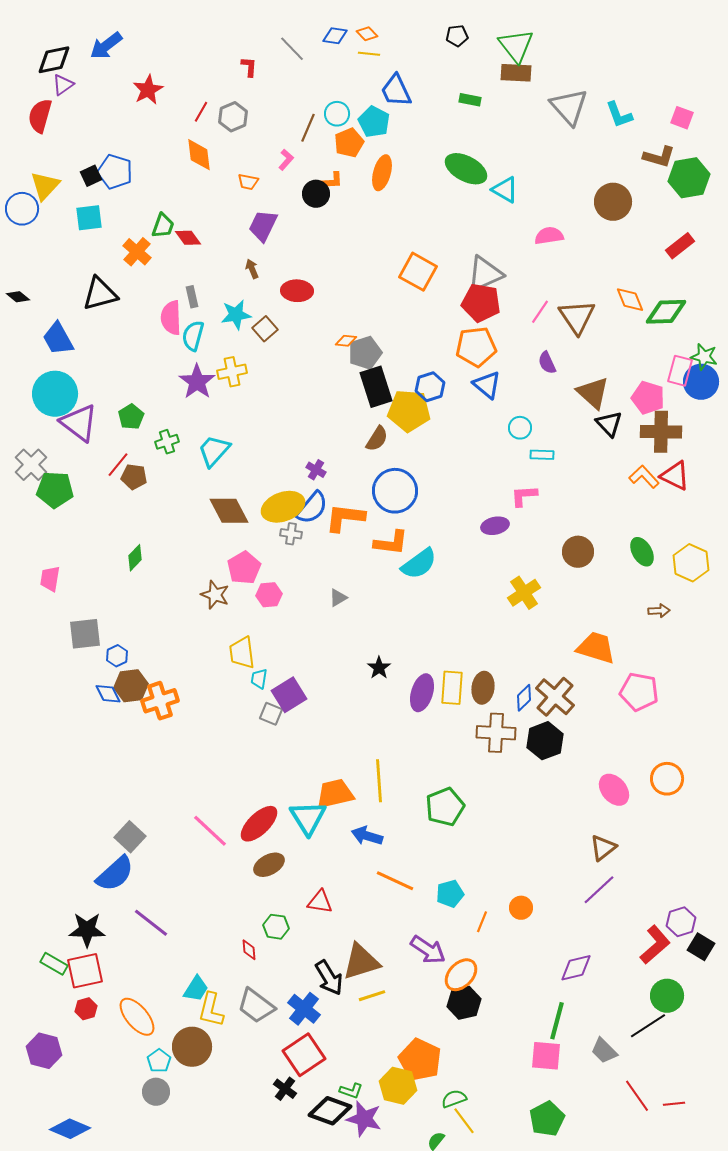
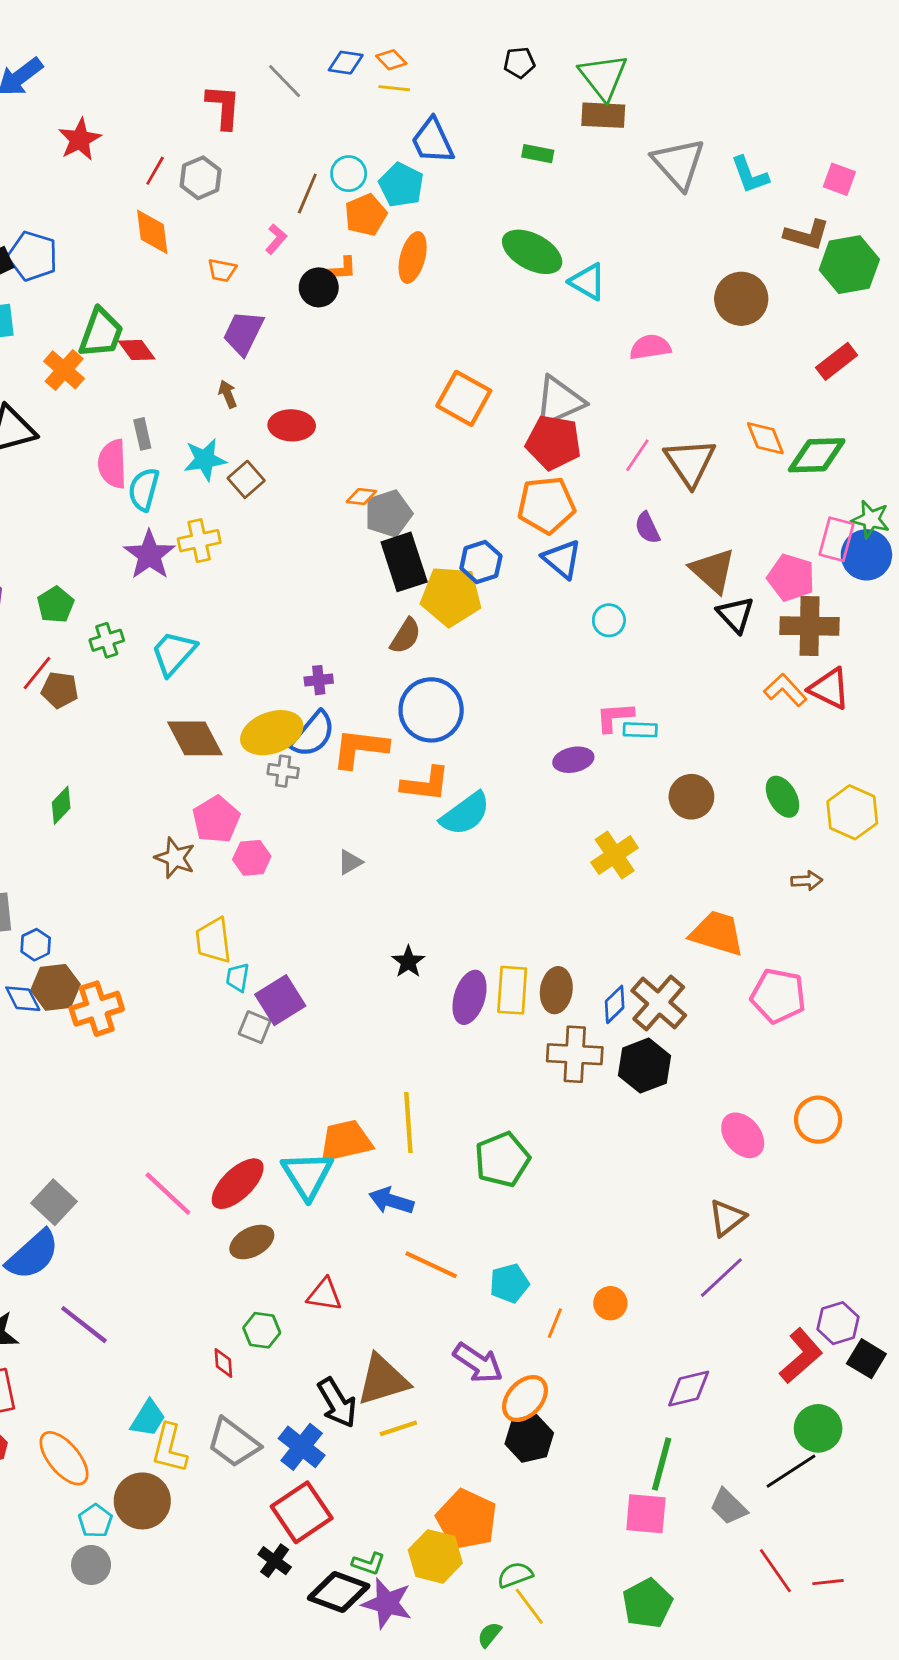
red L-shape: (249, 67) -> (223, 107), size x1.6
green trapezoid: (163, 226) -> (101, 333), size x1.4
cyan rectangle: (542, 455) -> (640, 730), moved
purple cross: (316, 470) -> (319, 680), turned -36

